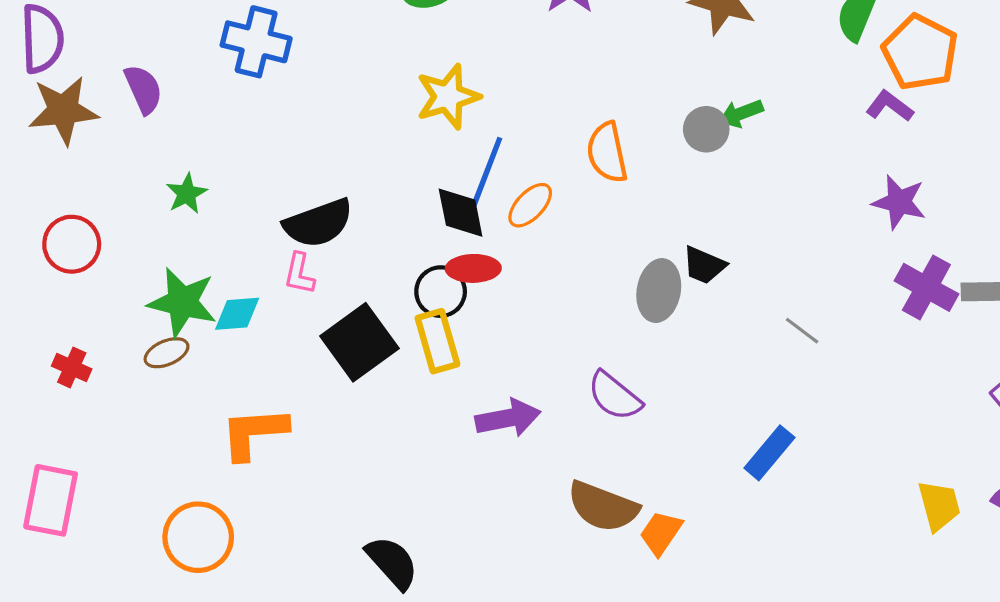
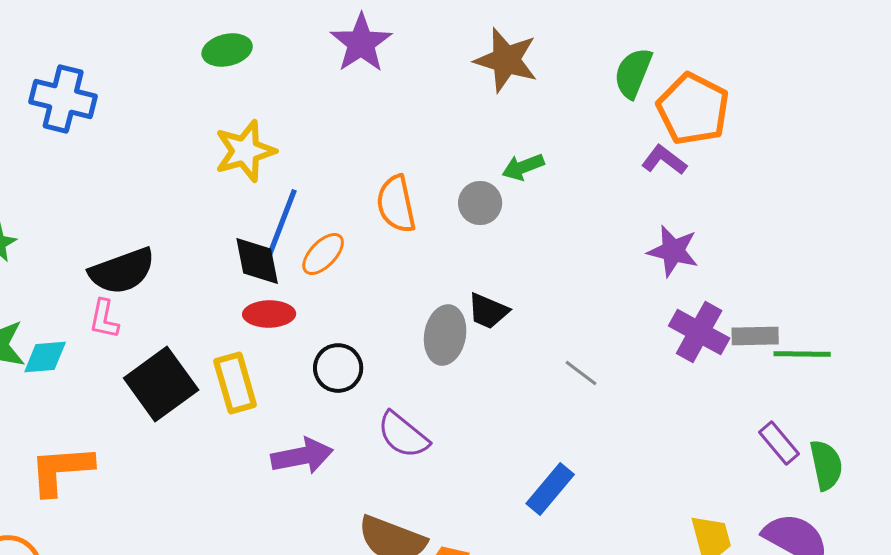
gray circle: (706, 129) -> (480, 203), moved
black circle: (441, 292) -> (338, 368), moved

